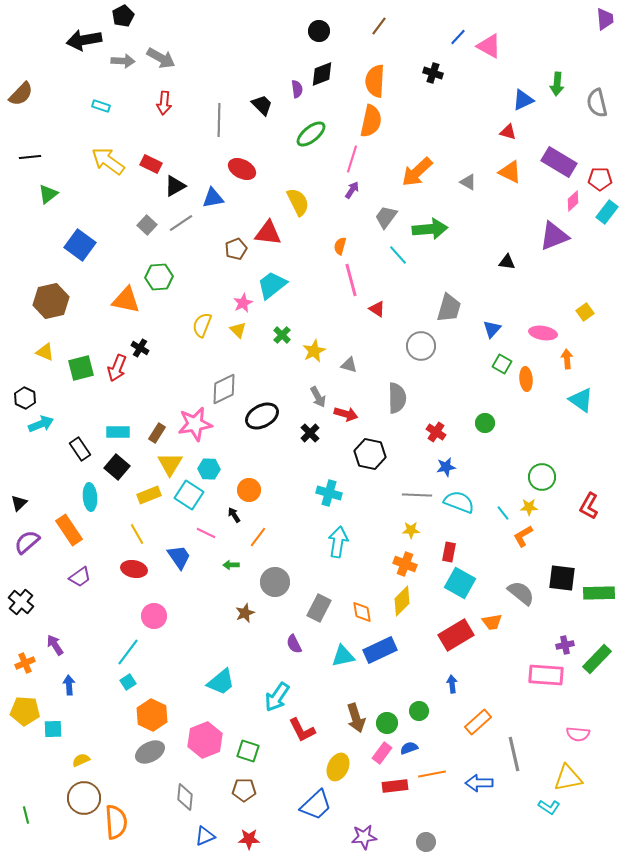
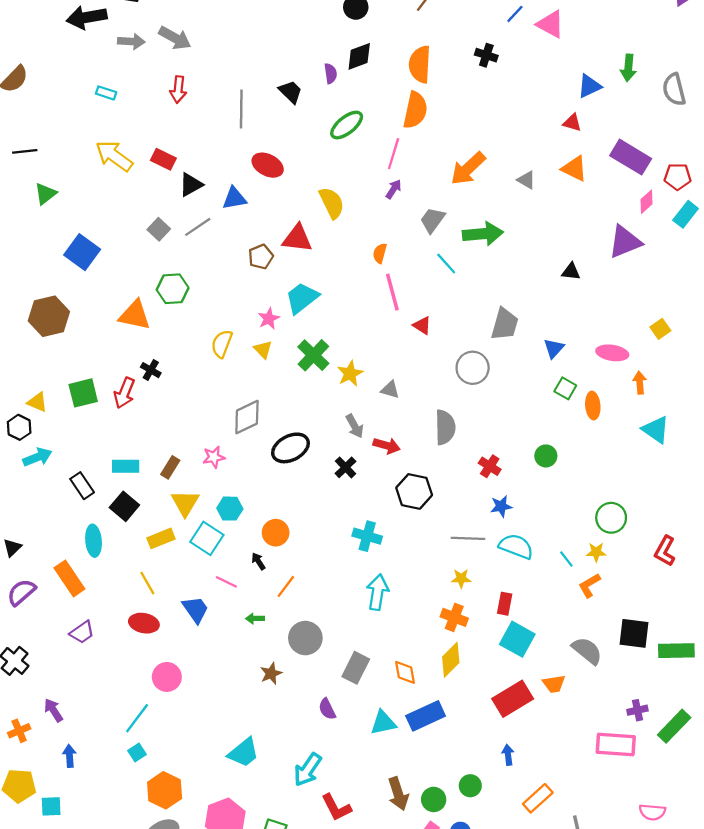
green cross: (282, 335) -> (313, 355), size x1.6
yellow triangle: (45, 352) -> (37, 402), moved
pink star: (195, 424) -> (214, 457), size x0.6

